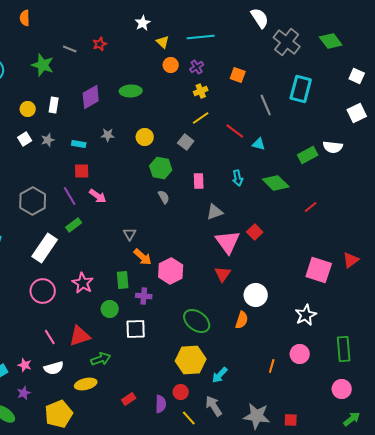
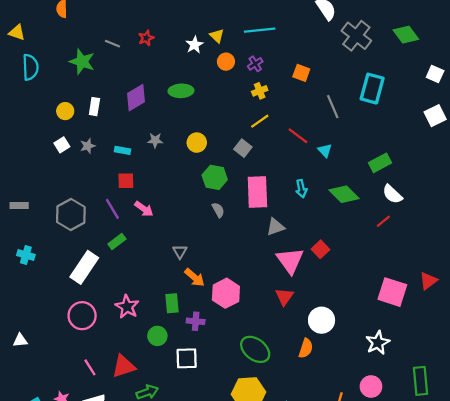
white star: (143, 23) -> (194, 45), moved
cyan triangle: (259, 144) -> (325, 150), turned 32
white semicircle: (333, 147) -> (392, 194), moved, turned 36
pink rectangle: (199, 181) -> (257, 192), size x1.8

